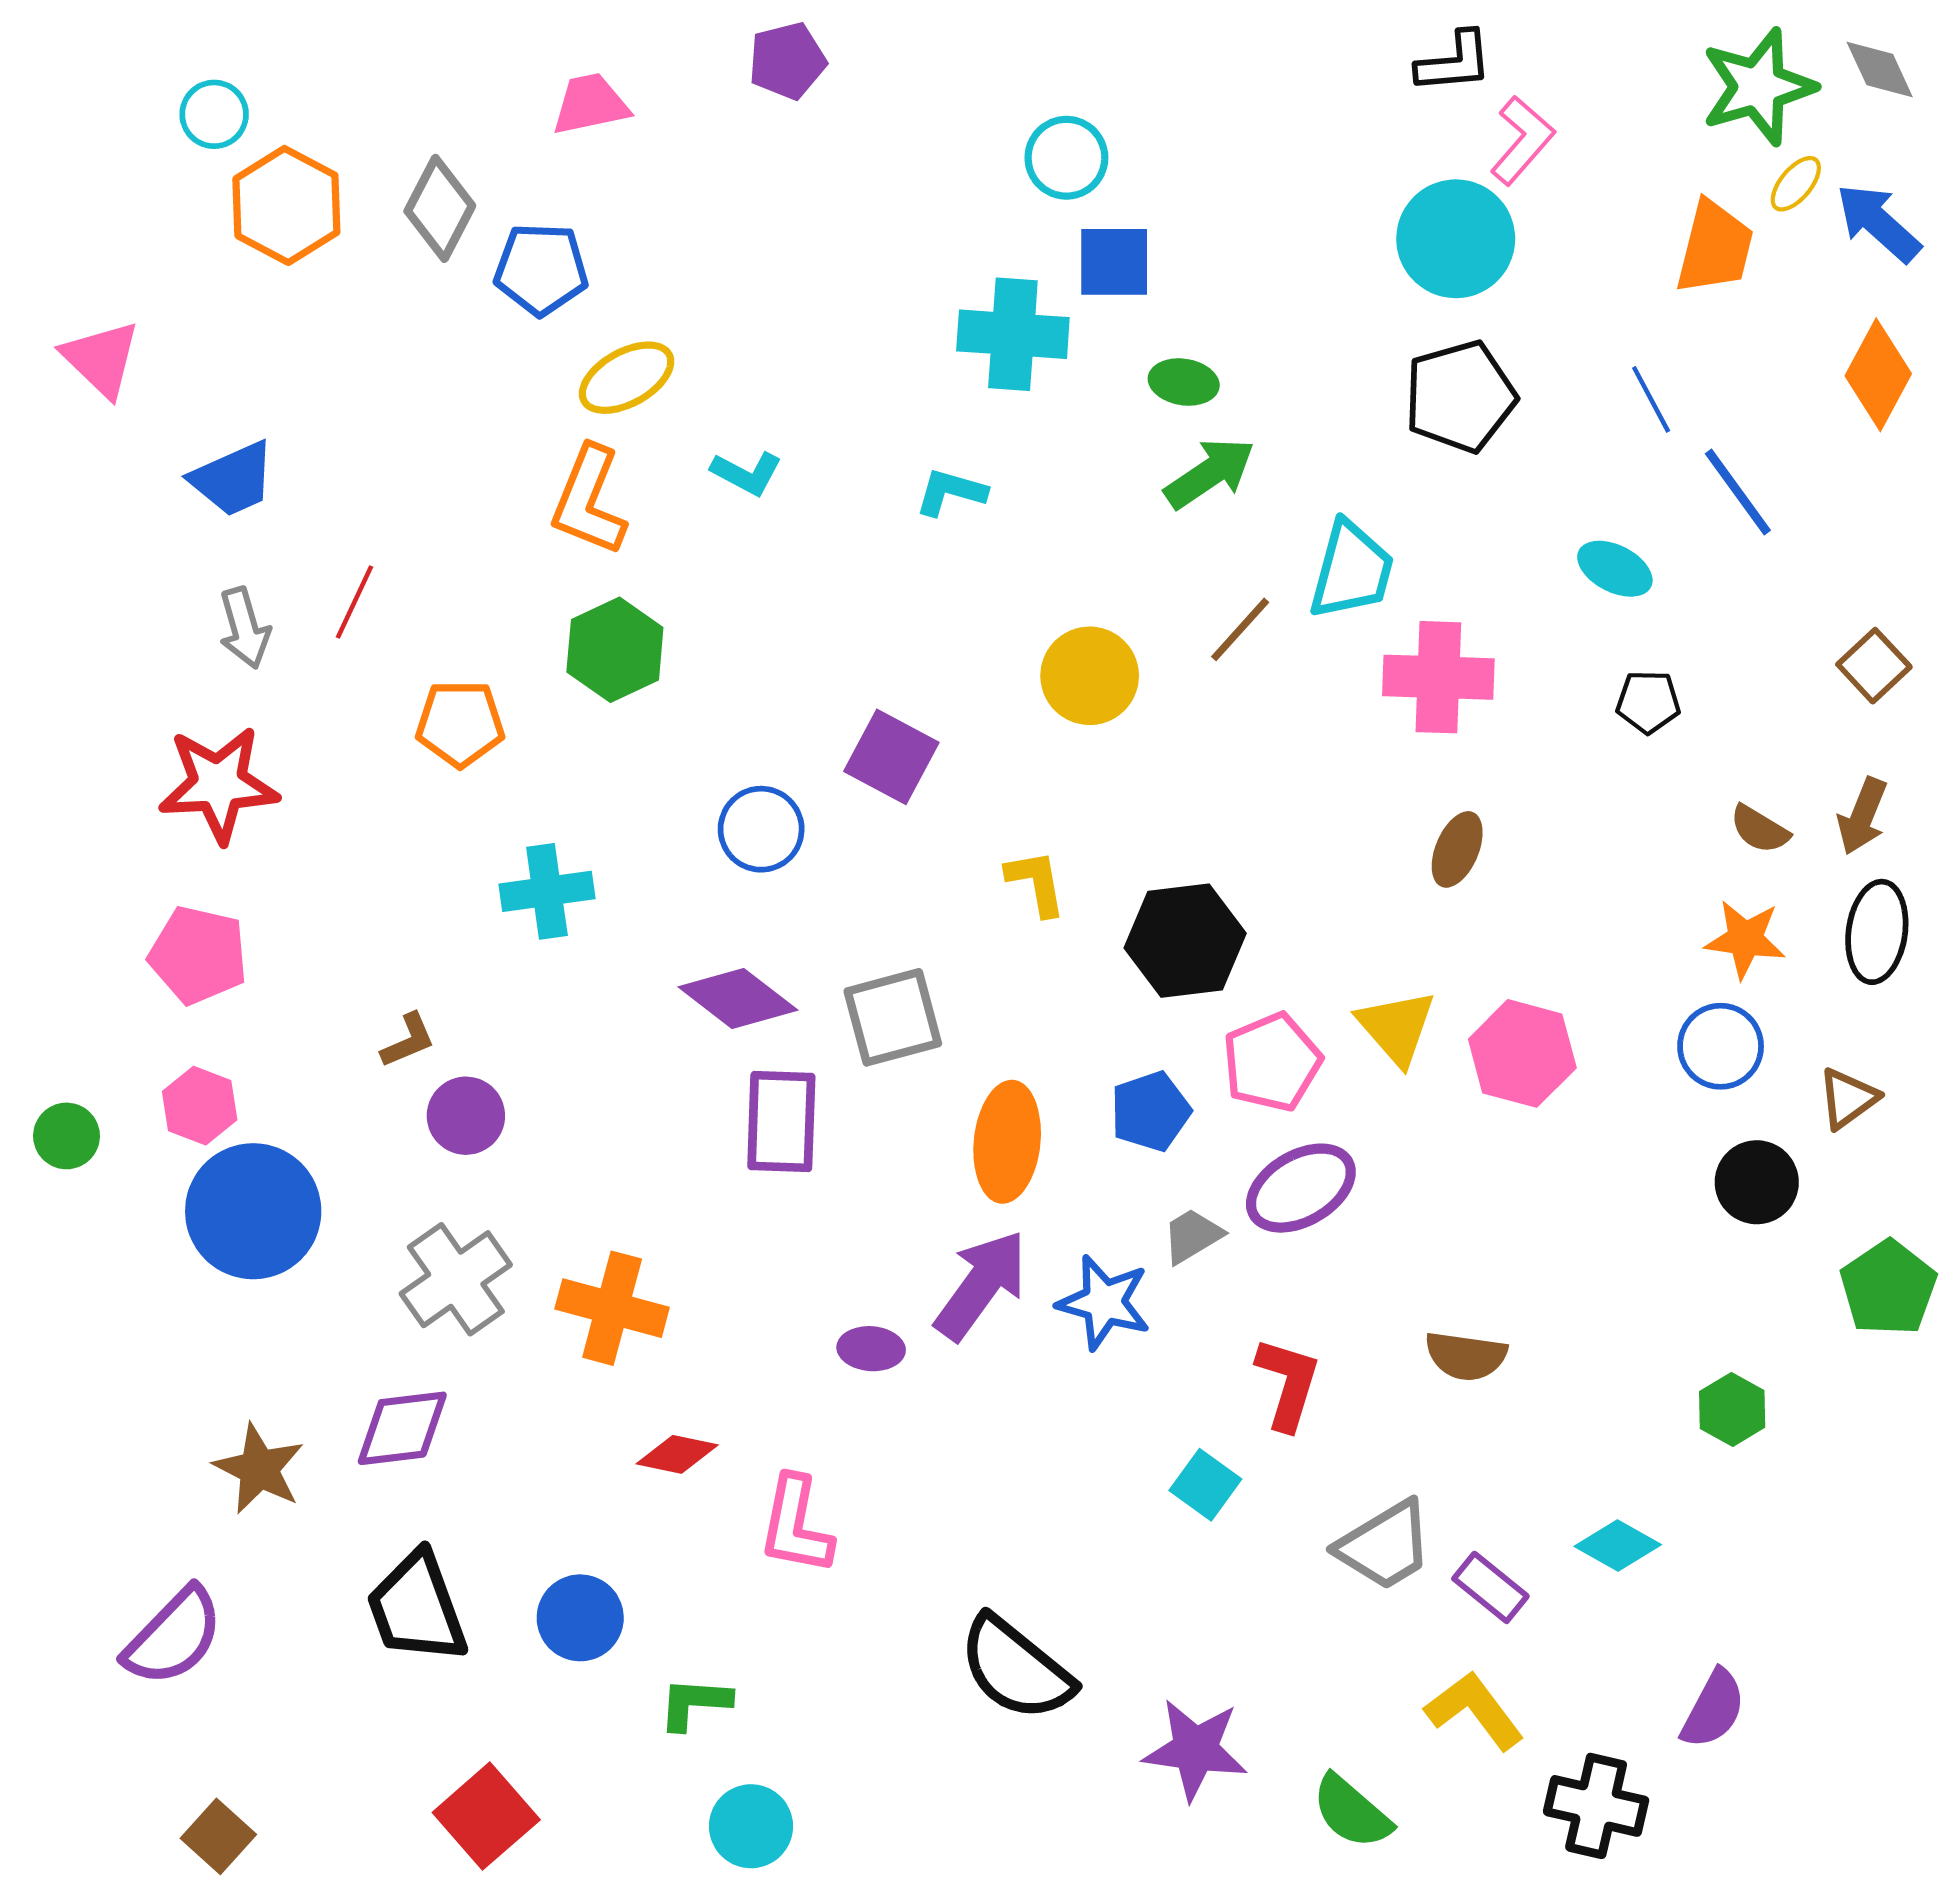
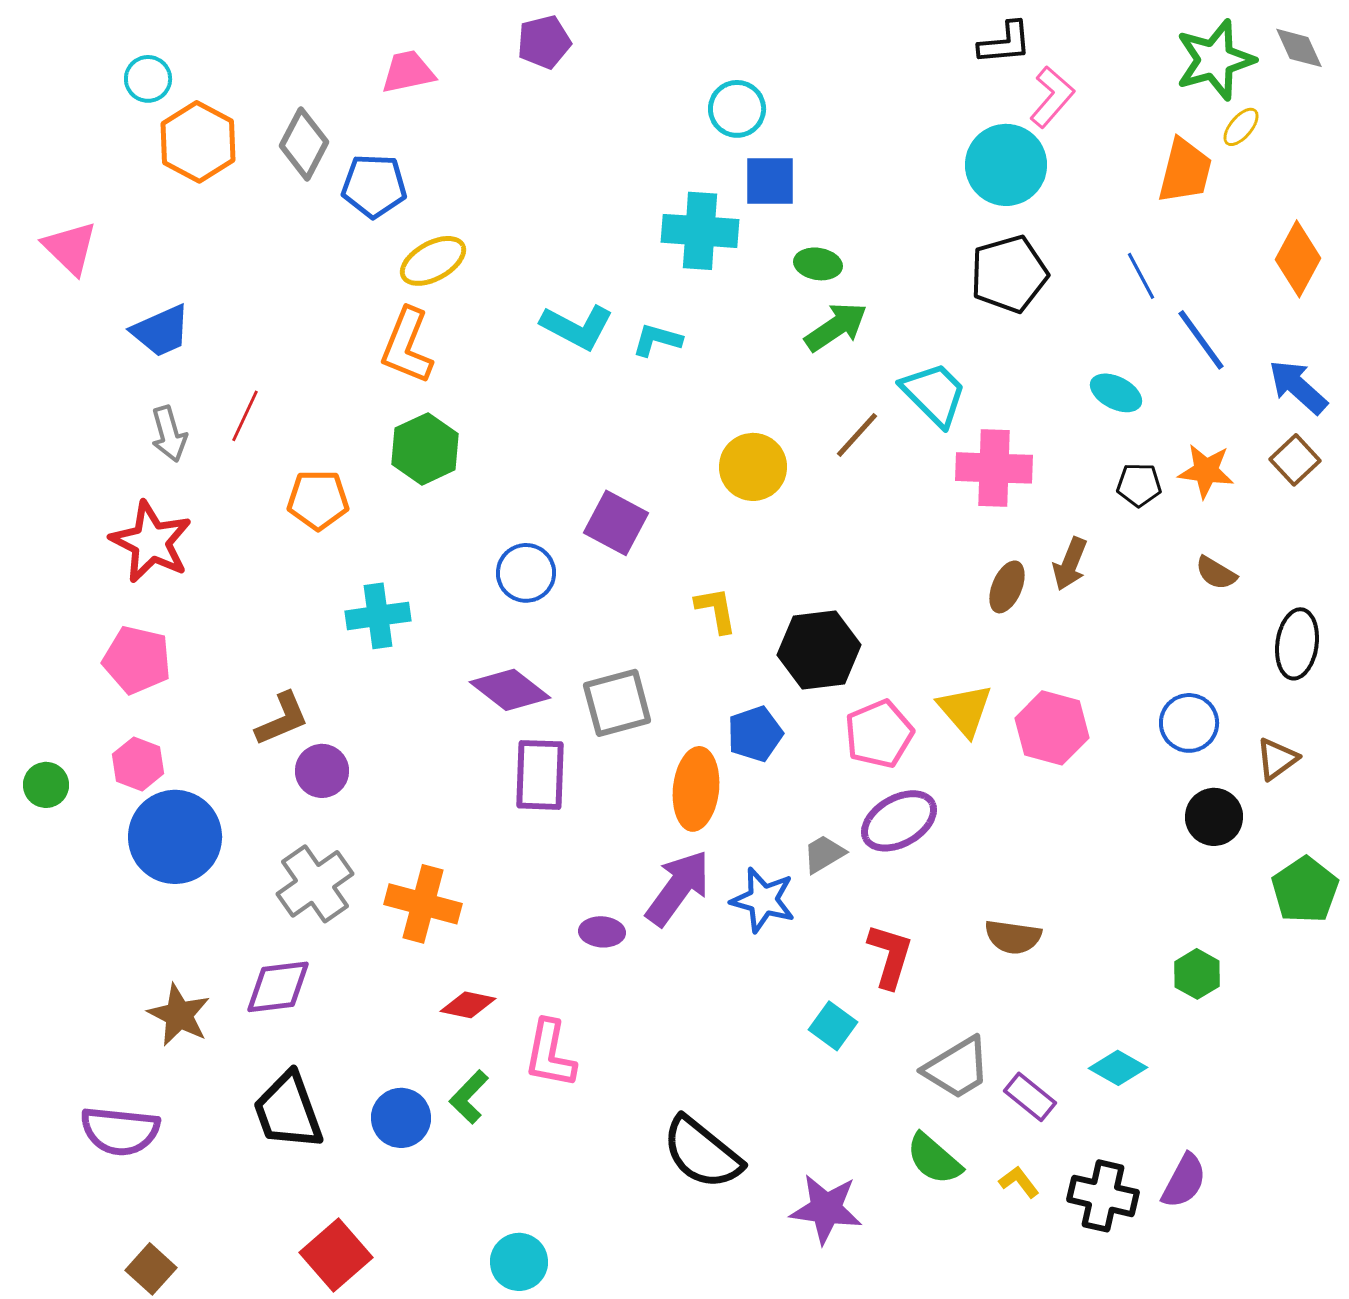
blue arrow: (1878, 223) -> (1298, 387), moved
cyan L-shape: (747, 473) -> (577, 327), moved, size x1.5
cyan trapezoid: (1352, 570) -> (934, 394), turned -60
red star: (218, 784) -> (151, 542), turned 30
brown arrow: (1862, 816) -> (1070, 564), moved
orange star: (1745, 939) -> (1206, 471), moved
brown L-shape: (408, 1040) -> (282, 719), size x1.4
blue pentagon: (1150, 1111) -> (755, 734), moved
purple semicircle: (174, 1637) -> (120, 1131), turned 52
green L-shape: (695, 1703) -> (469, 1097), moved, turned -50
yellow L-shape: (1475, 1710) -> (1019, 1182), size x0.6
black cross: (1596, 1806) -> (1103, 1196), moved
green semicircle: (1352, 1812) -> (934, 1159), moved

